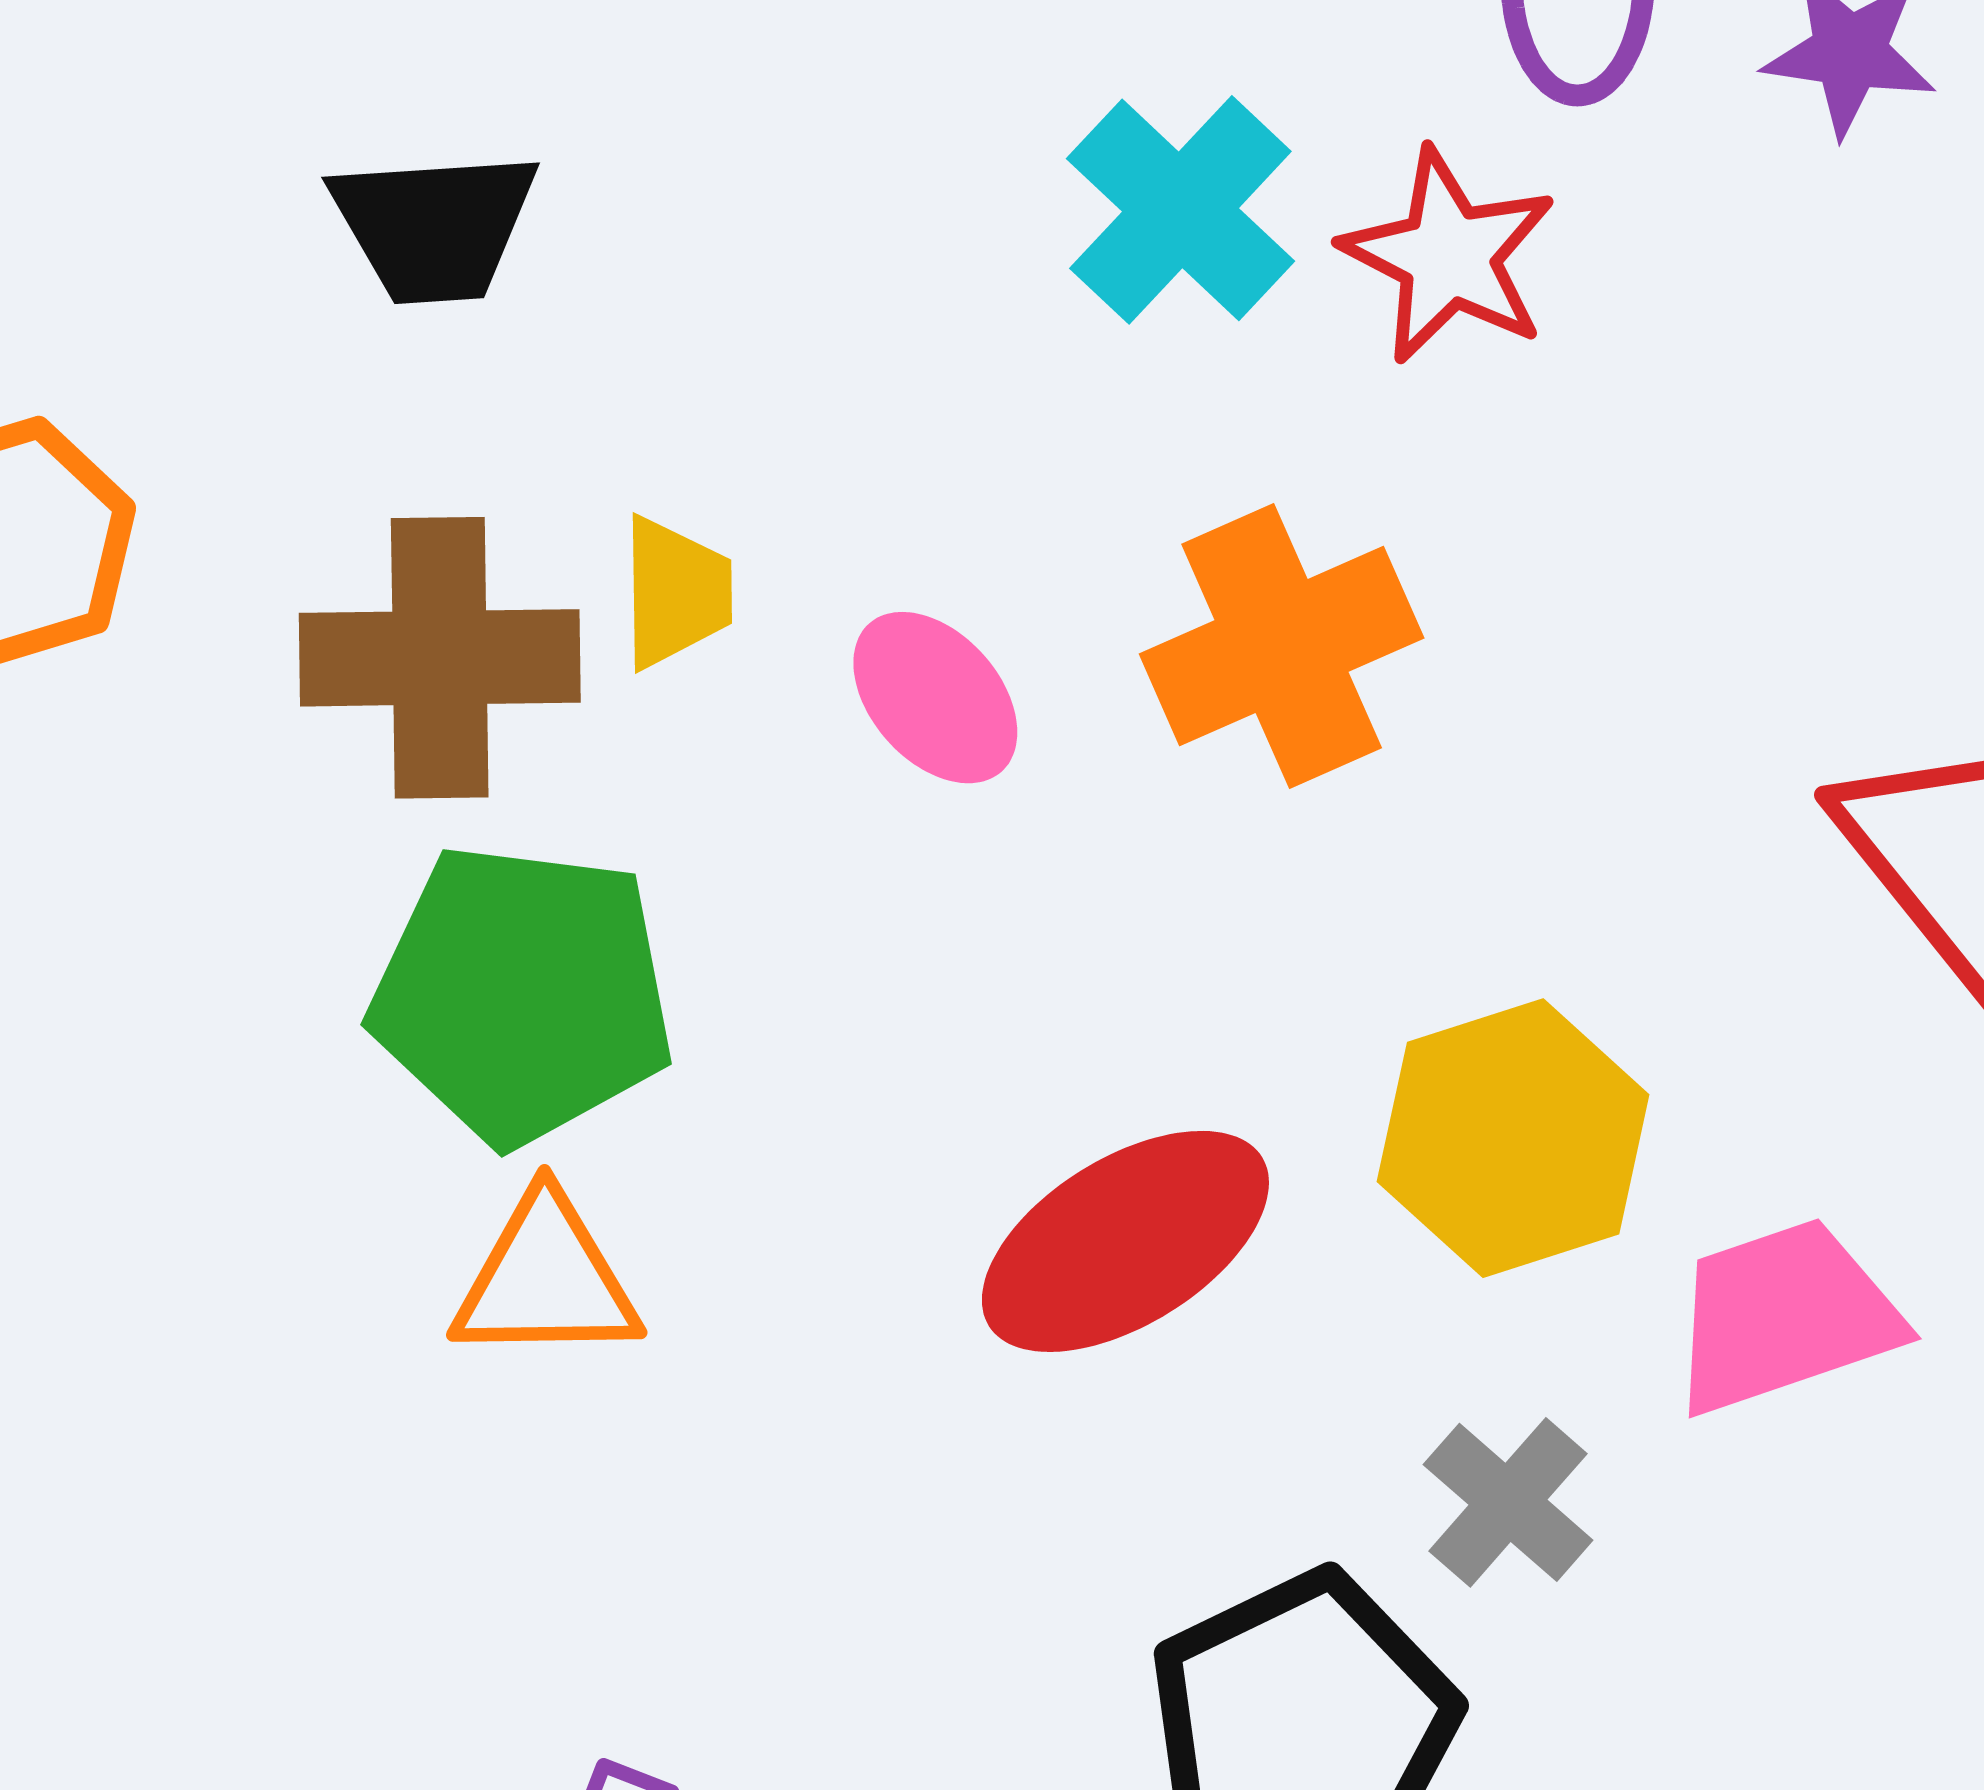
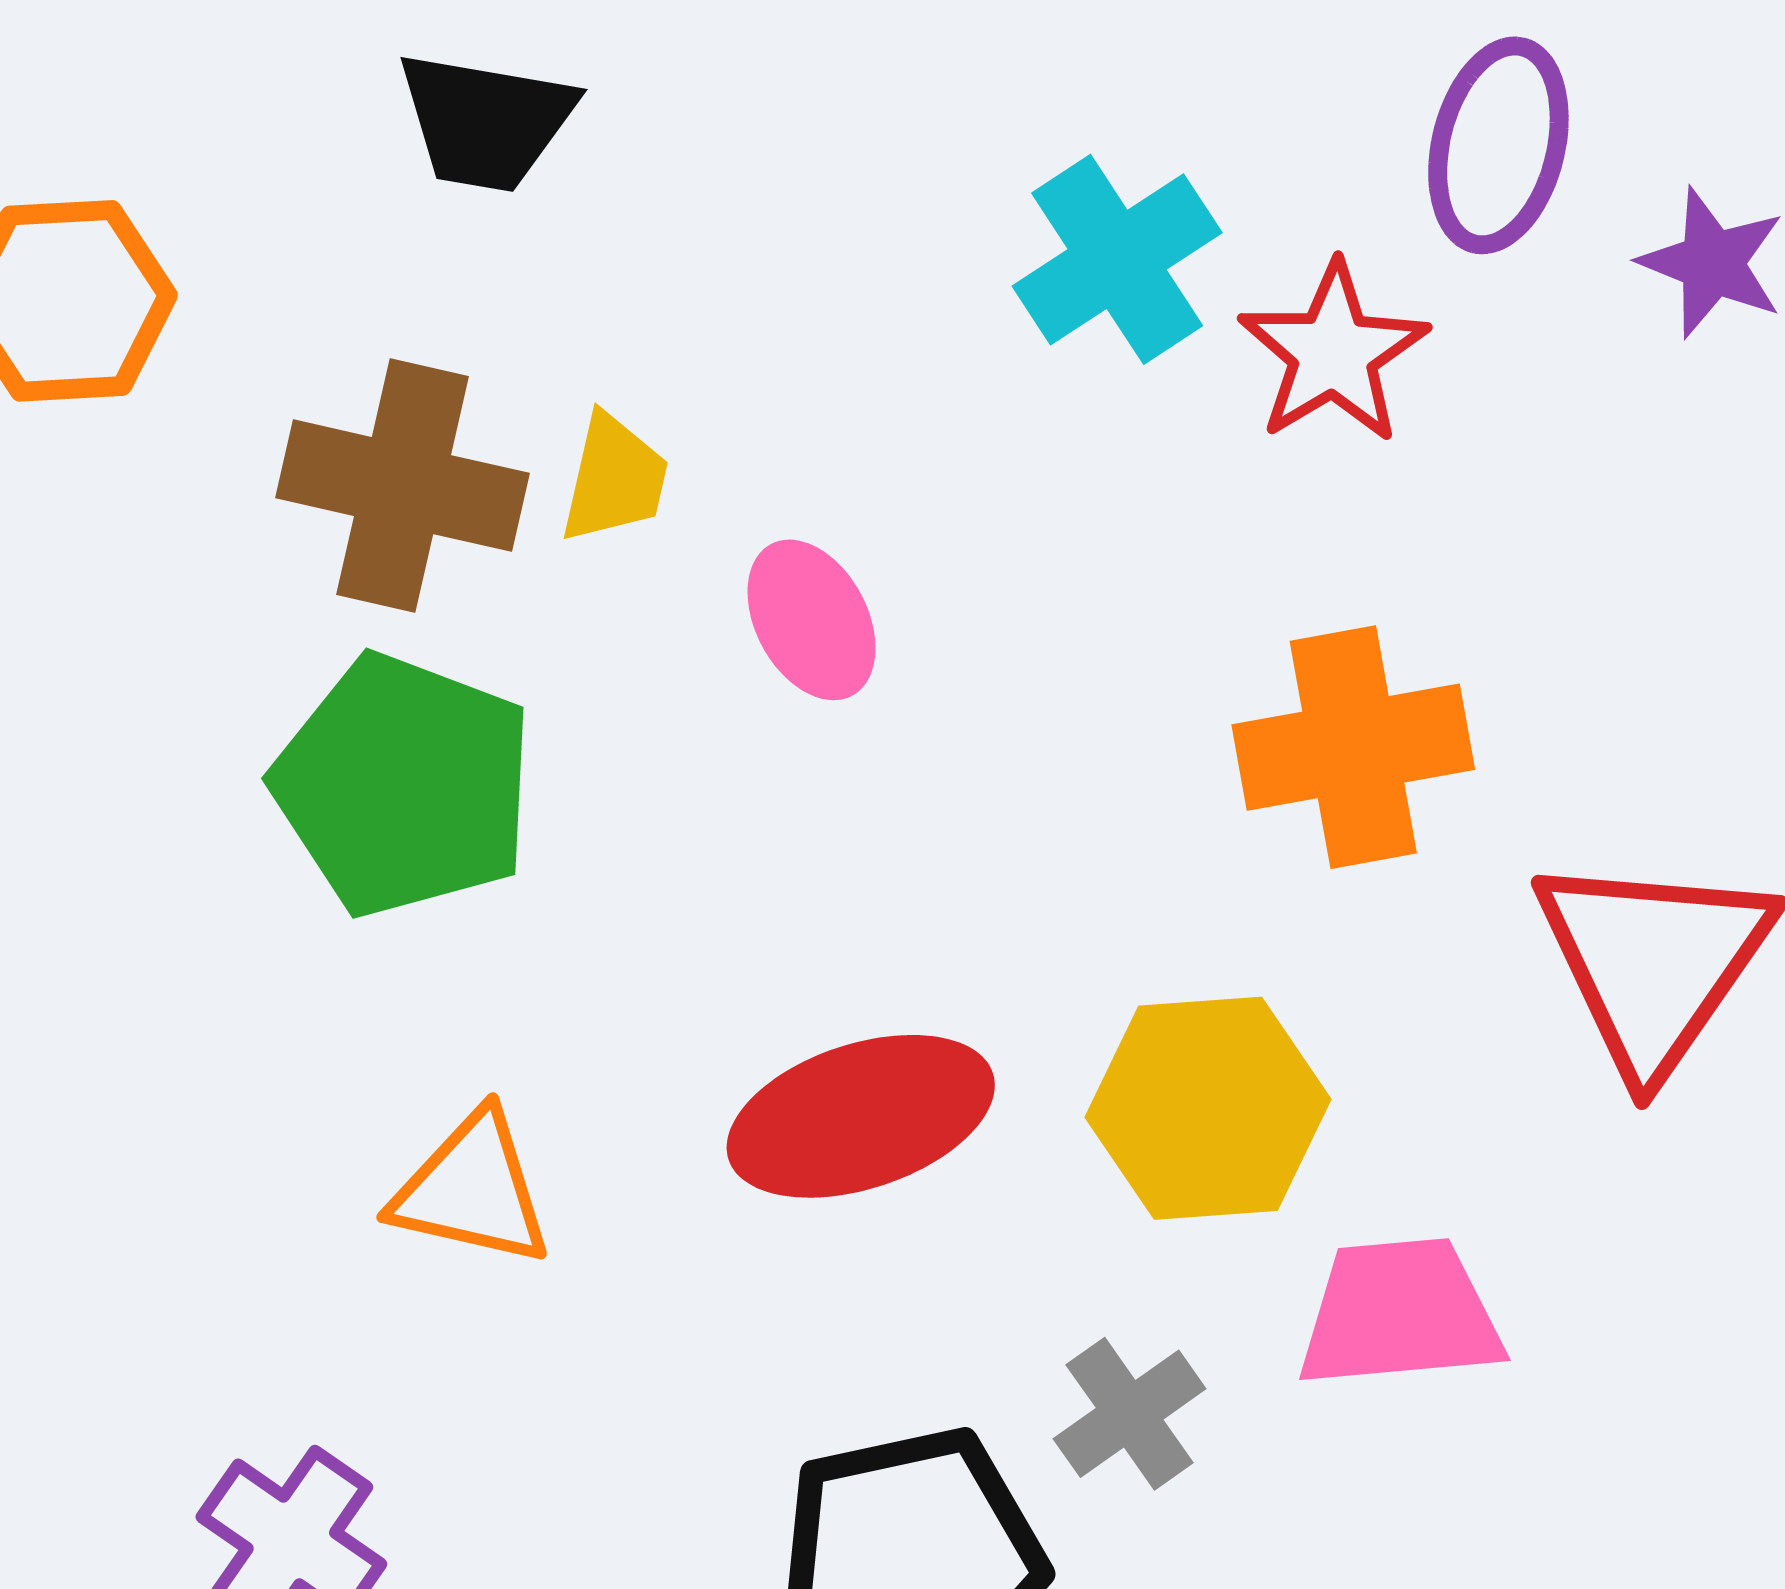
orange cross: (1282, 646) -> (1353, 747), moved
orange triangle: (546, 1279) -> (472, 1190), moved

